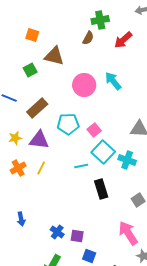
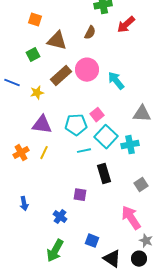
brown semicircle: (88, 38) -> (90, 33), moved
cyan arrow: (113, 81) -> (116, 81), moved
brown rectangle: (37, 108) -> (61, 76), moved
cyan pentagon: (68, 124) -> (76, 125), moved
yellow star: (15, 138) -> (37, 93), moved
cyan cross: (127, 160) -> (130, 145), turned -30
purple square: (77, 236) -> (80, 195), moved

